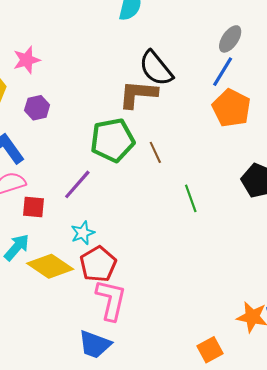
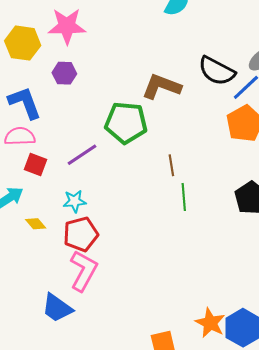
pink star: (27, 60) -> (67, 26), size x1.4
black semicircle: (156, 68) -> (217, 71), moved, turned -39
brown line: (155, 152) -> (171, 165), moved
yellow diamond: (50, 266) -> (36, 224), size x0.5

